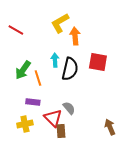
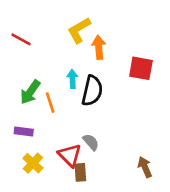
red square: (98, 62) -> (141, 68), moved
purple rectangle: (33, 102) -> (24, 132), moved
yellow cross: (25, 124) -> (33, 163), turned -35

